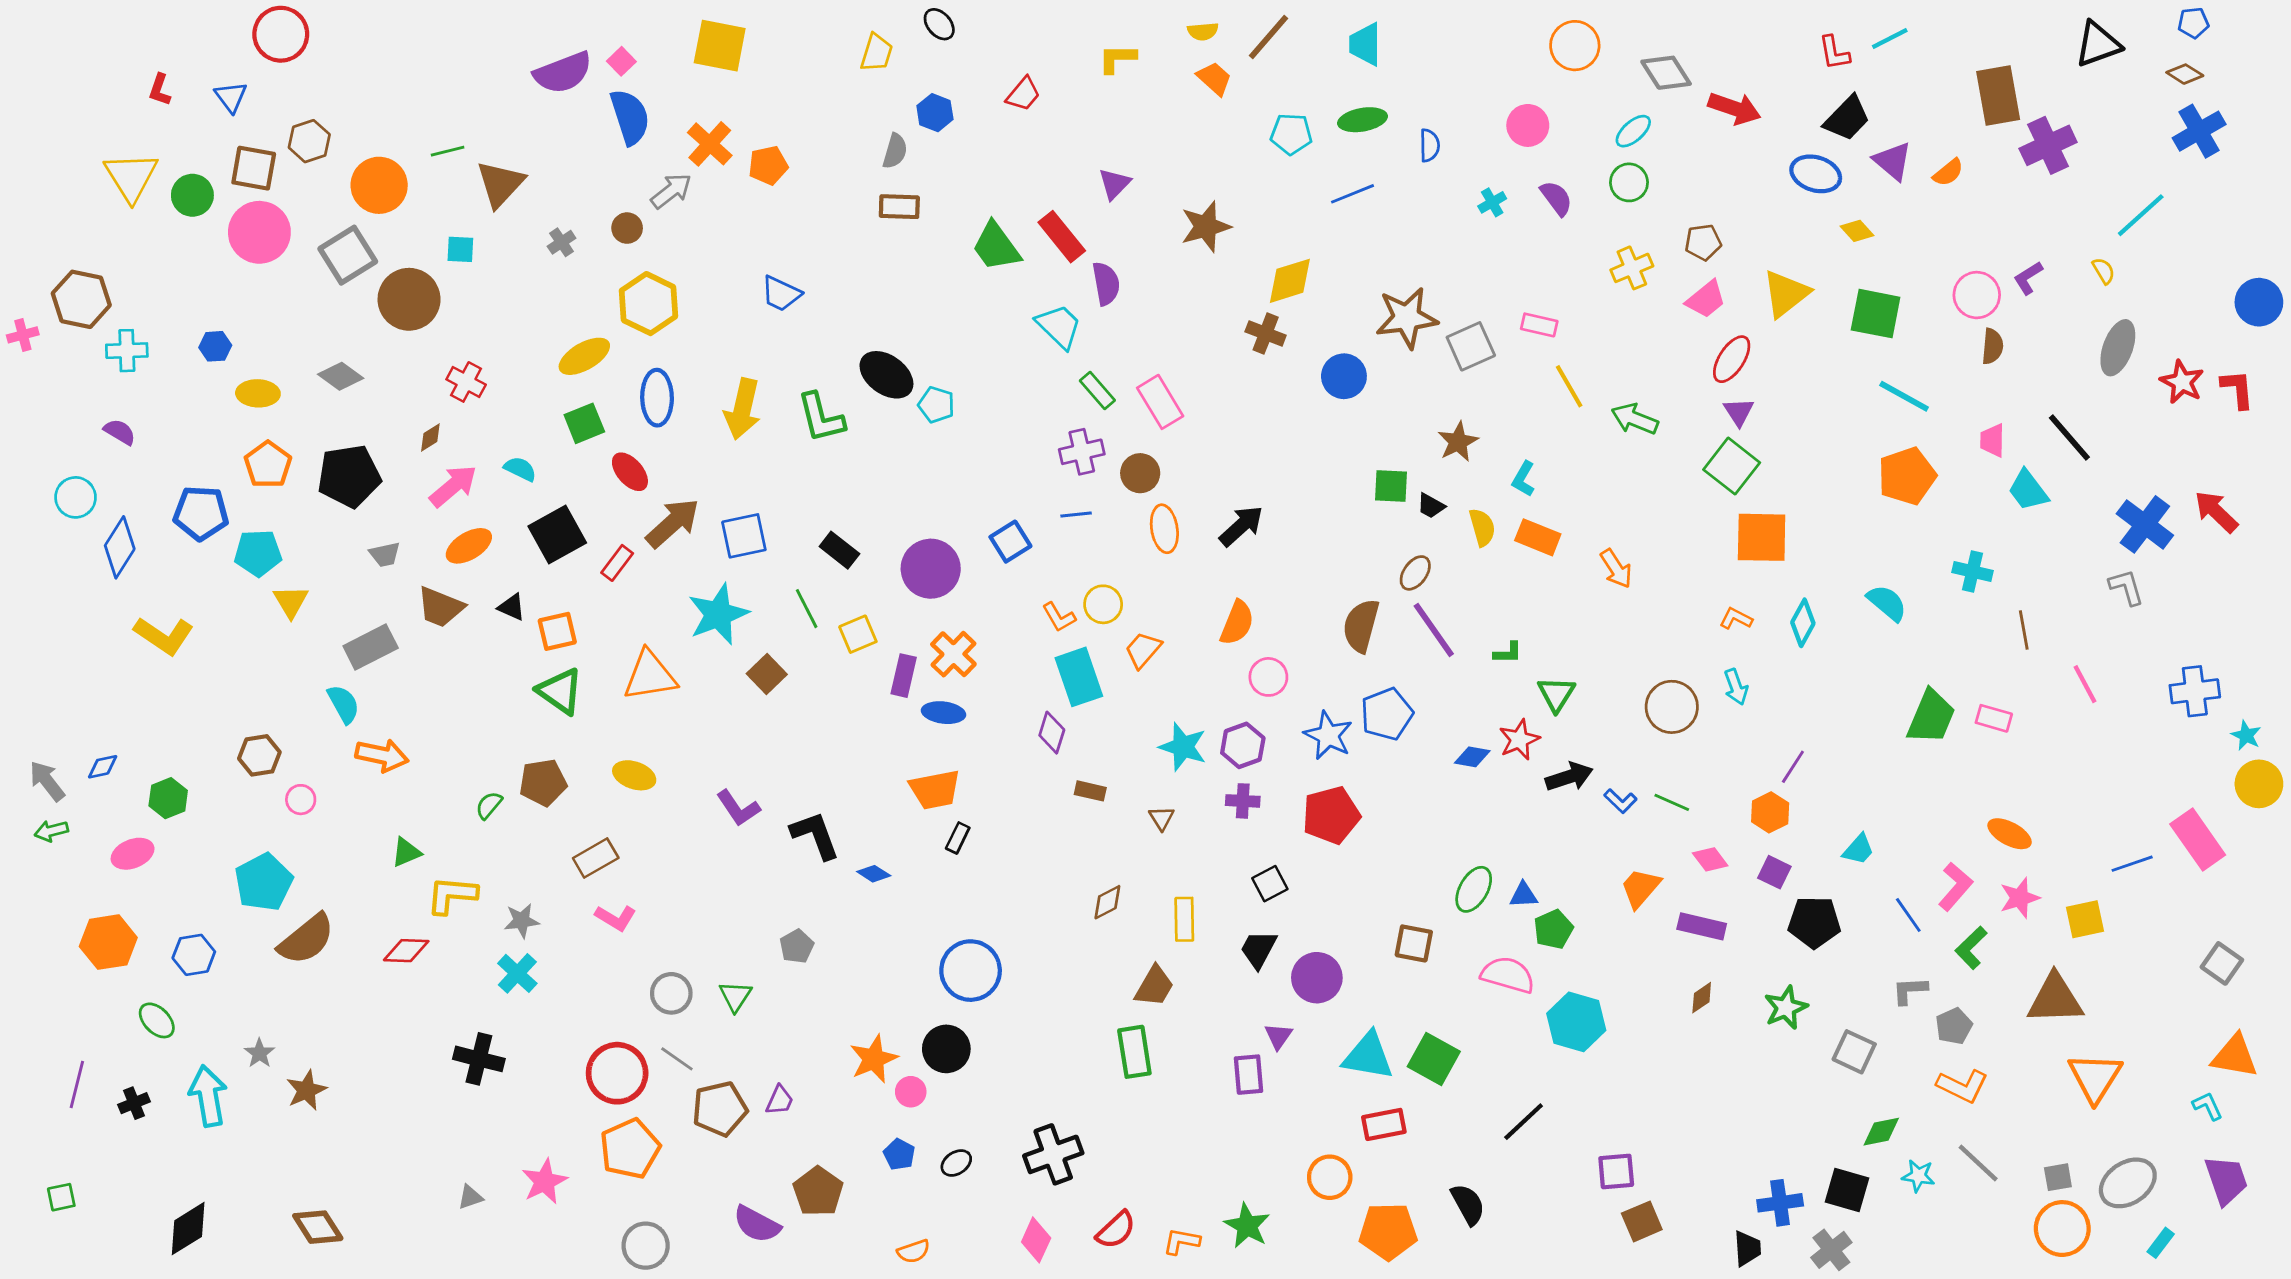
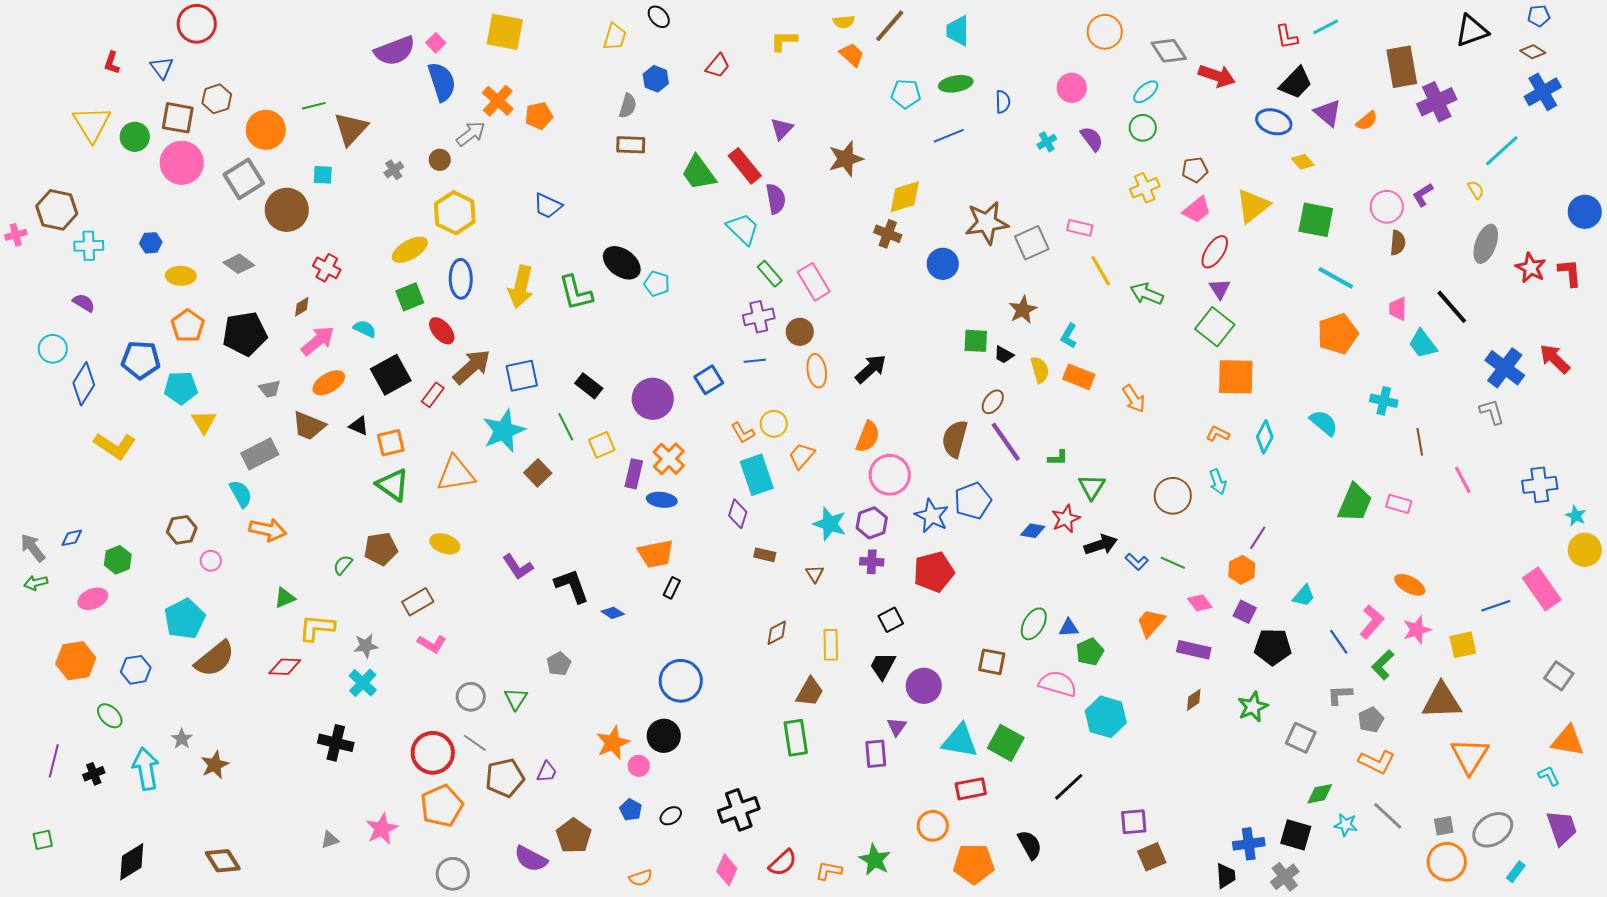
pink circle: (1268, 677) -> (890, 475), size x1.5

